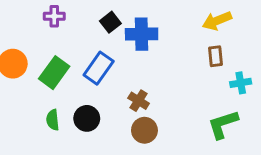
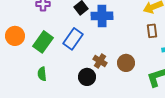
black circle: (87, 118) -> (87, 77), moved
brown circle: (144, 130) -> (126, 63), moved

